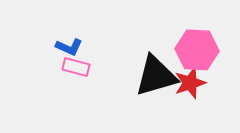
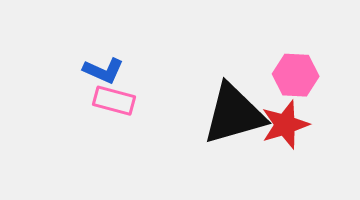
pink hexagon: (197, 50) -> (296, 75), size x0.7

